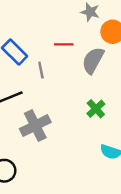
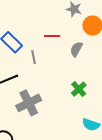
gray semicircle: (93, 60) -> (76, 49), size x0.7

